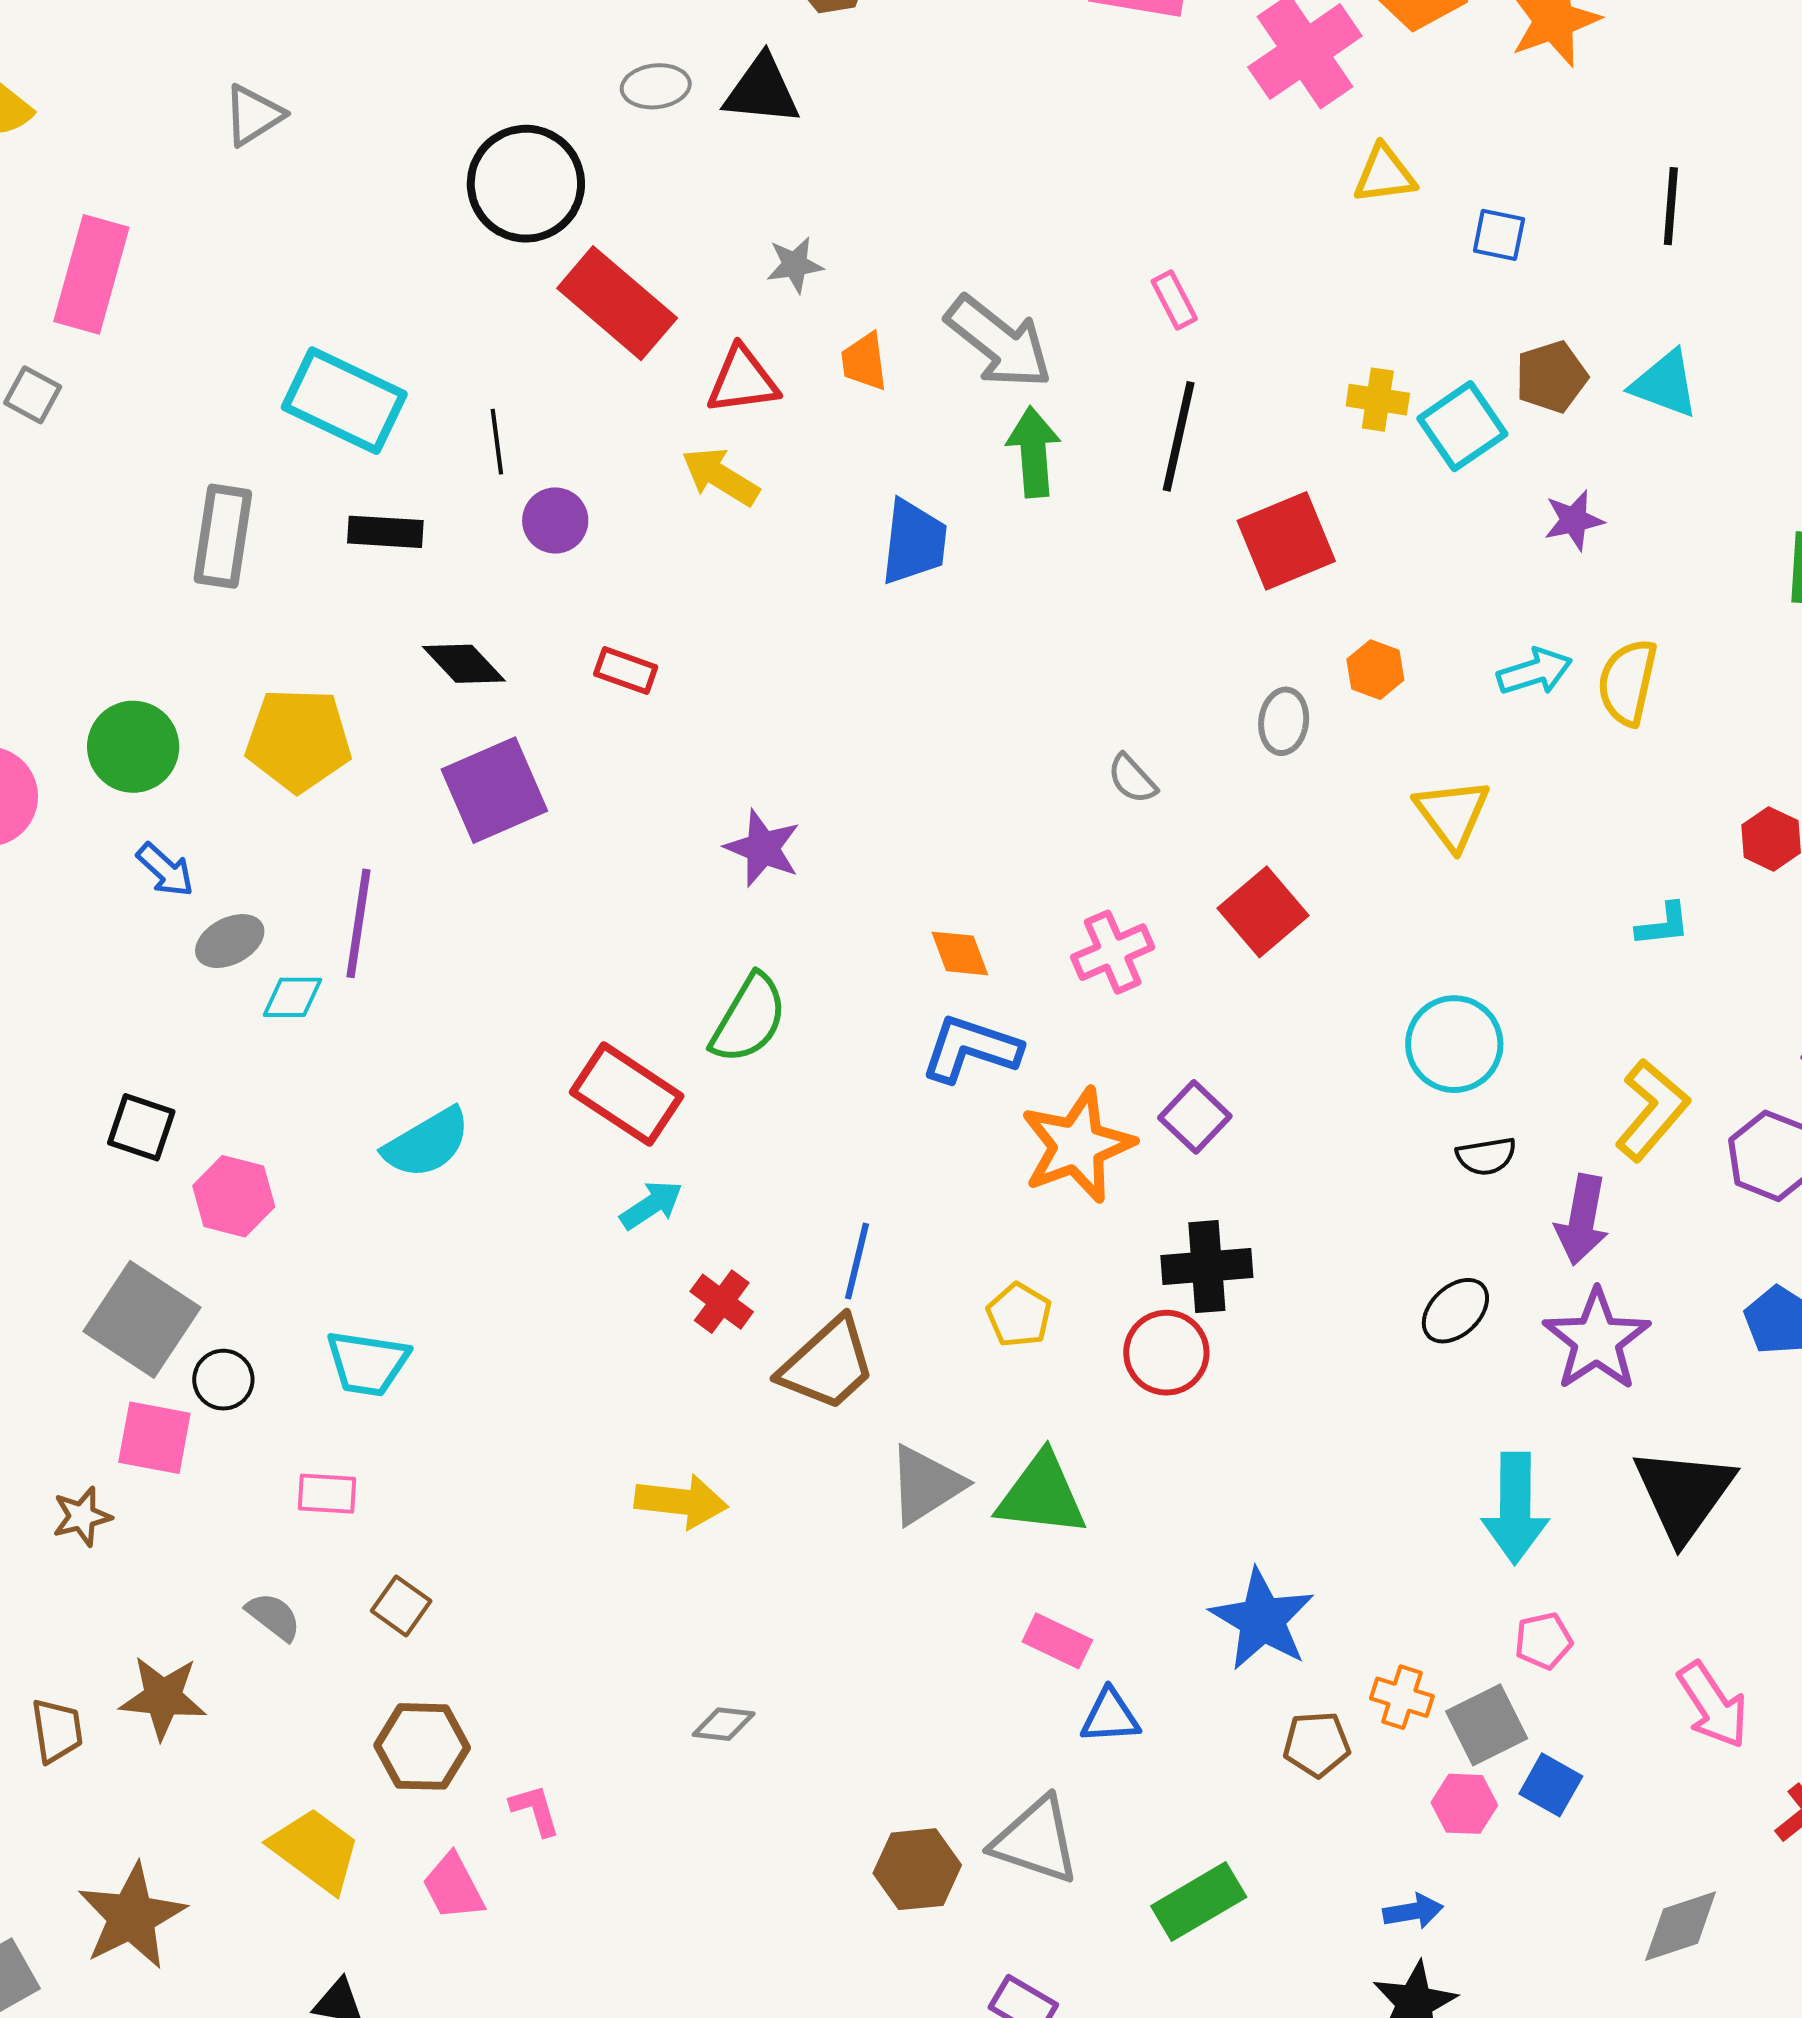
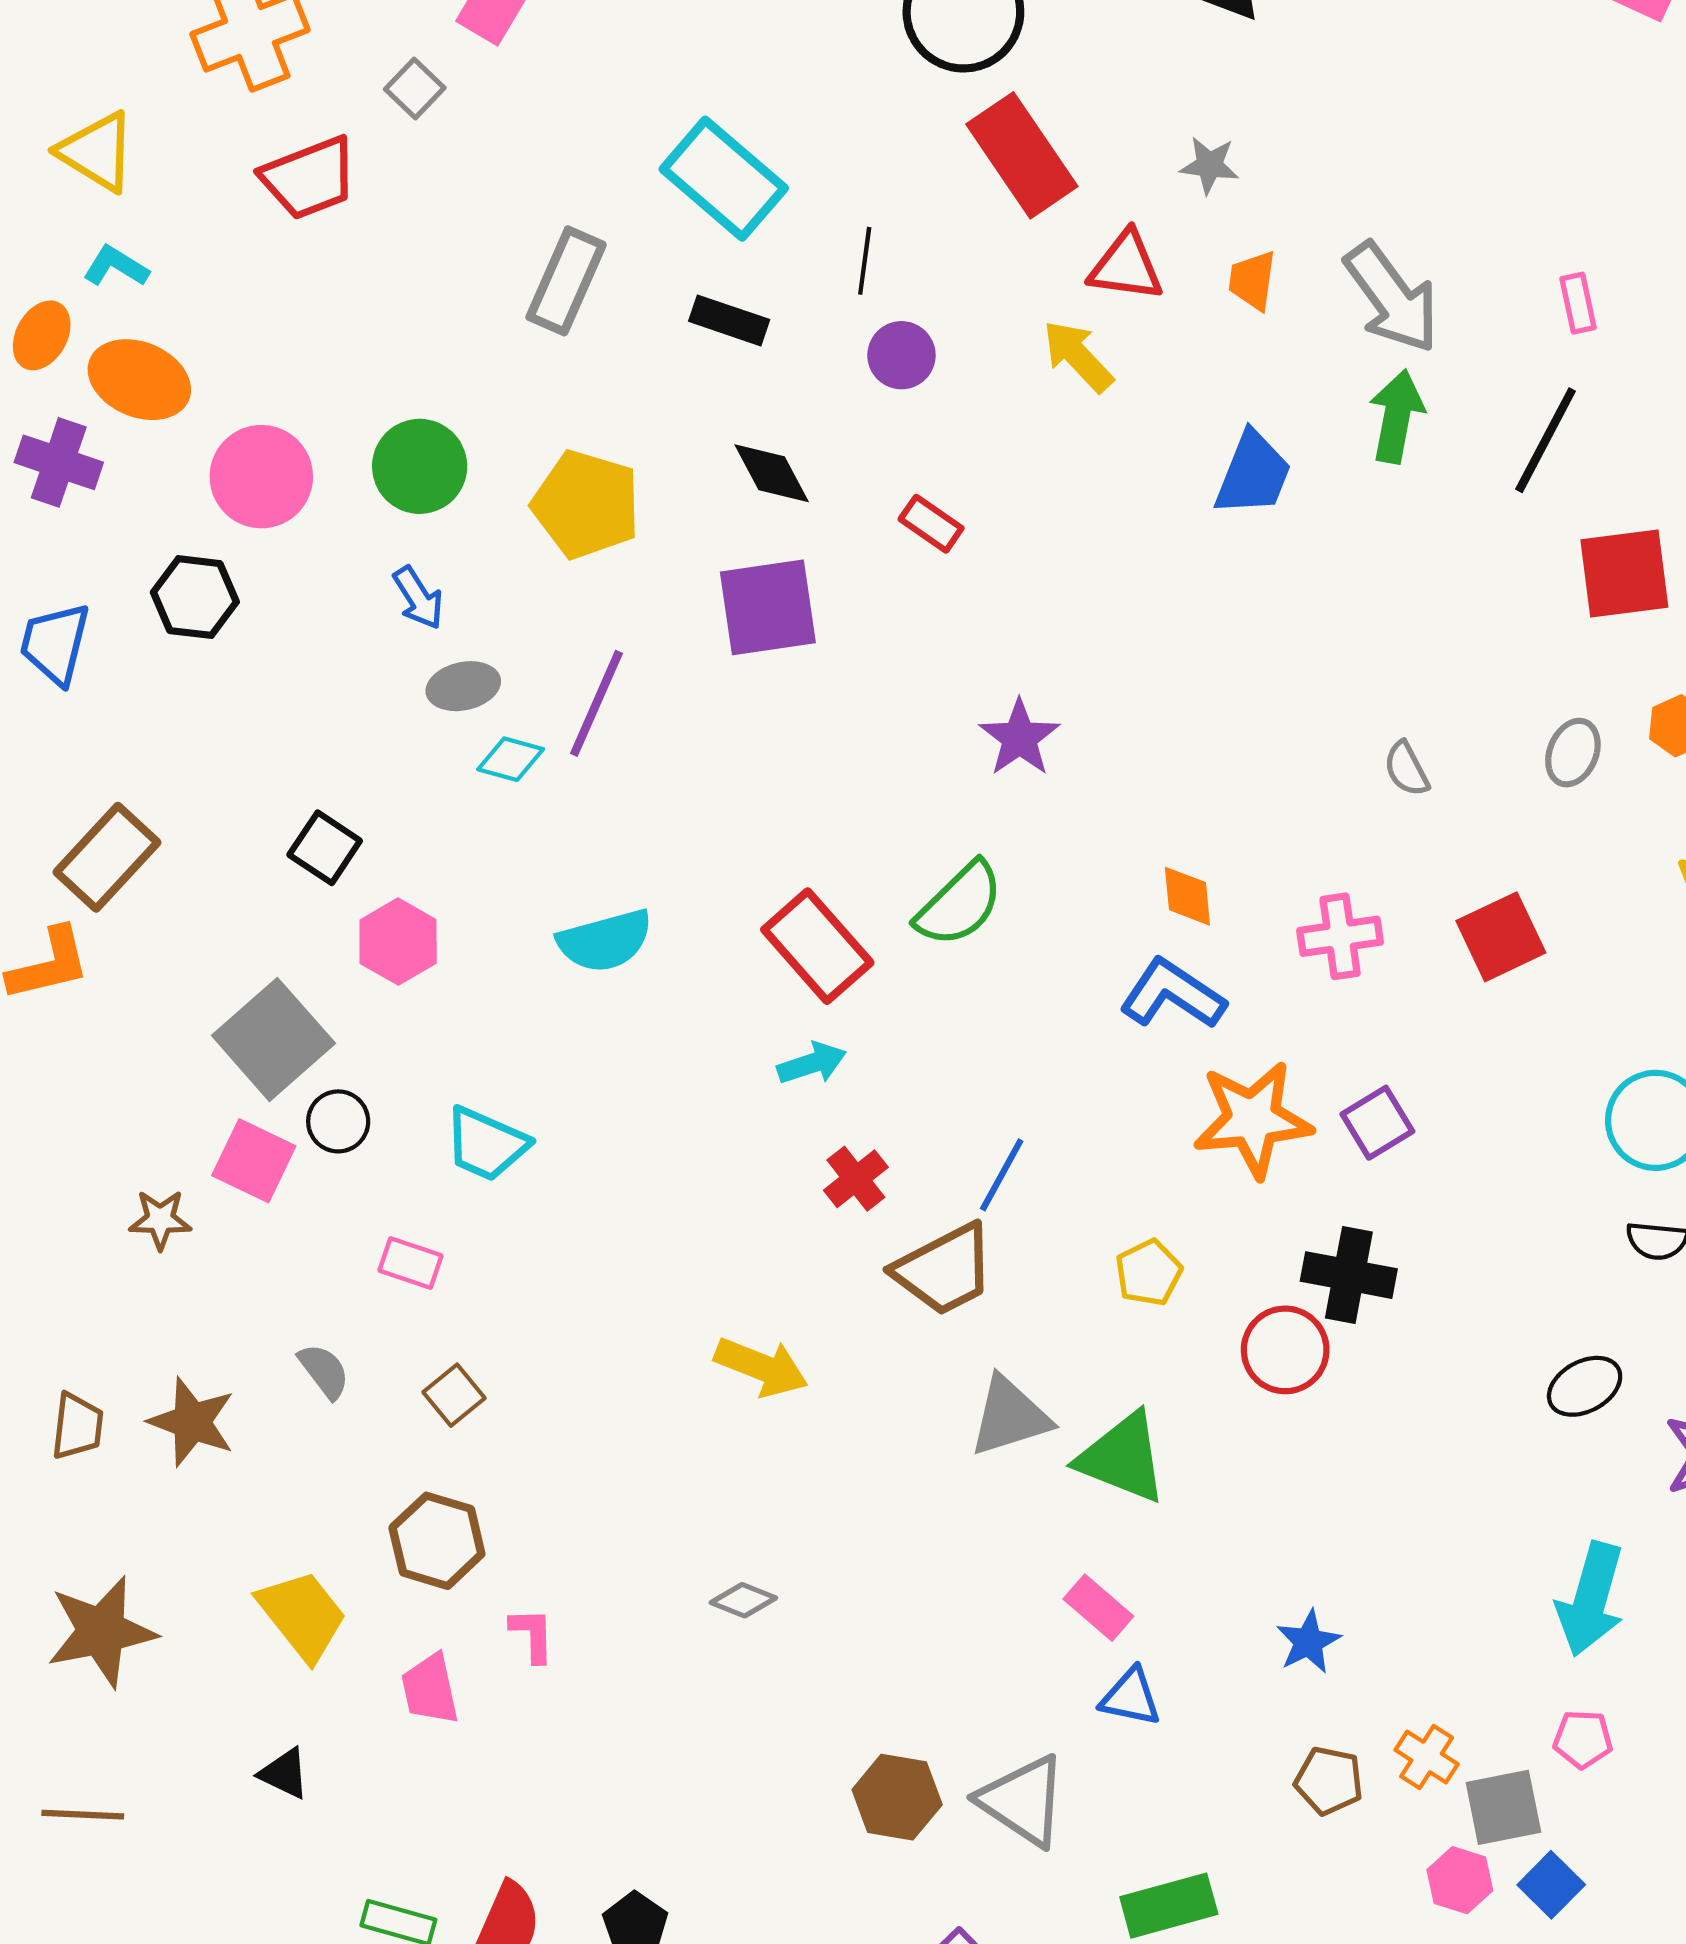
blue star: (1262, 1620) -> (1308, 1642), size x0.6

